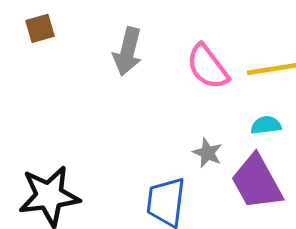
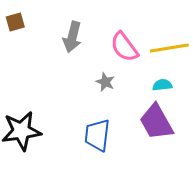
gray star: (208, 153) -> (105, 82), moved

